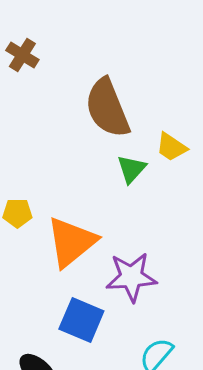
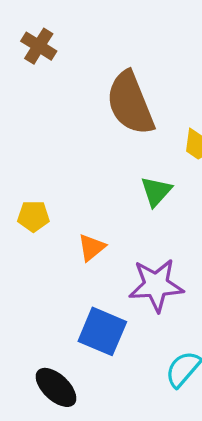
green triangle: (131, 169) -> (156, 191), moved
orange triangle: (71, 242) -> (92, 247), size x0.5

